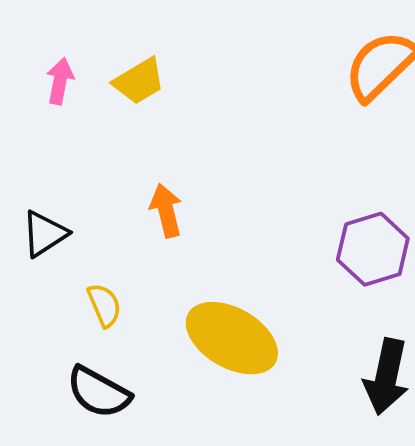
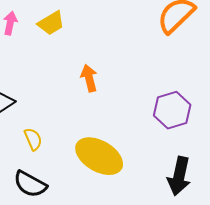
orange arrow: (166, 211) -> (89, 78), moved

